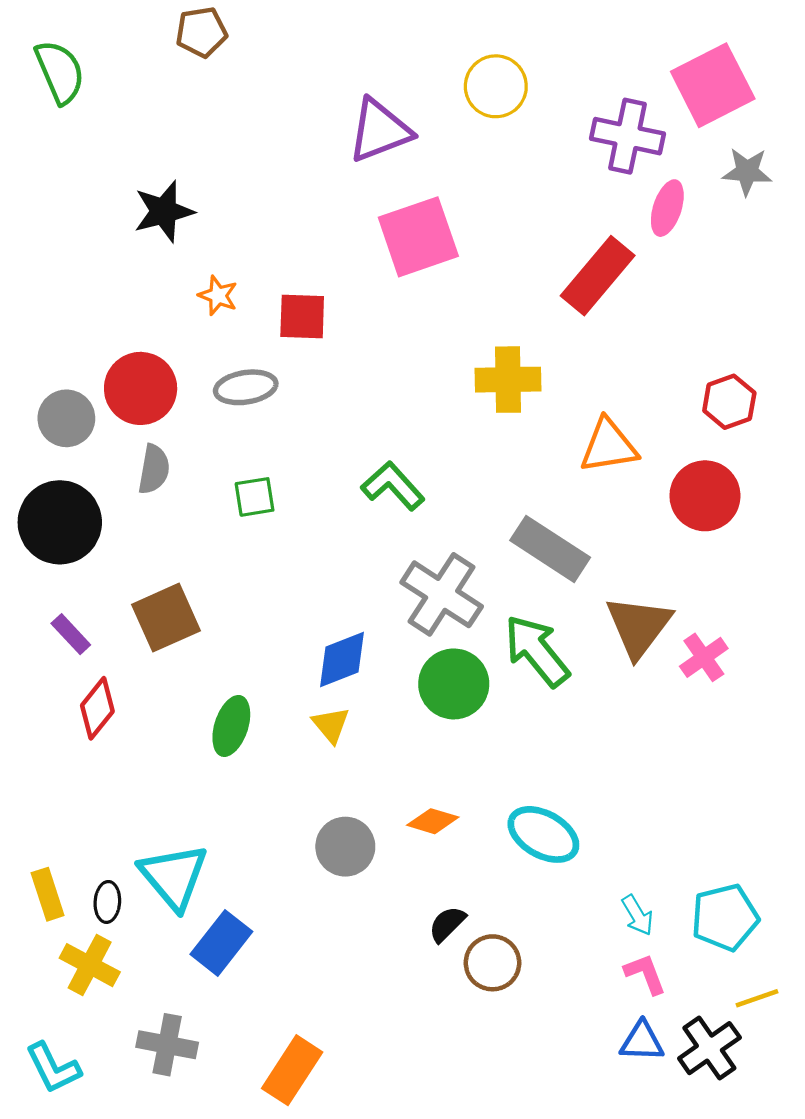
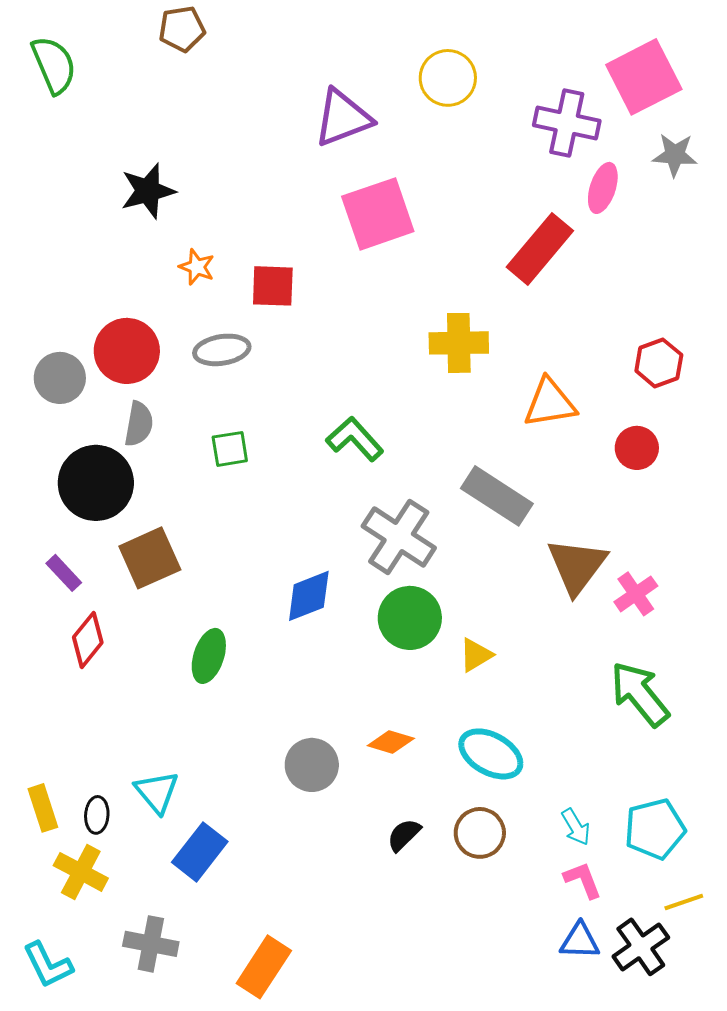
red circle: (705, 496) -> (637, 448), size x0.7
black circle: (60, 522) -> (96, 483), moved
green arrow: (537, 651) -> (640, 694), moved
yellow triangle: (331, 725) -> (476, 655), moved, turned 39
cyan triangle: (174, 877) -> (157, 792), size x0.7
brown circle: (492, 963) -> (480, 833), moved

